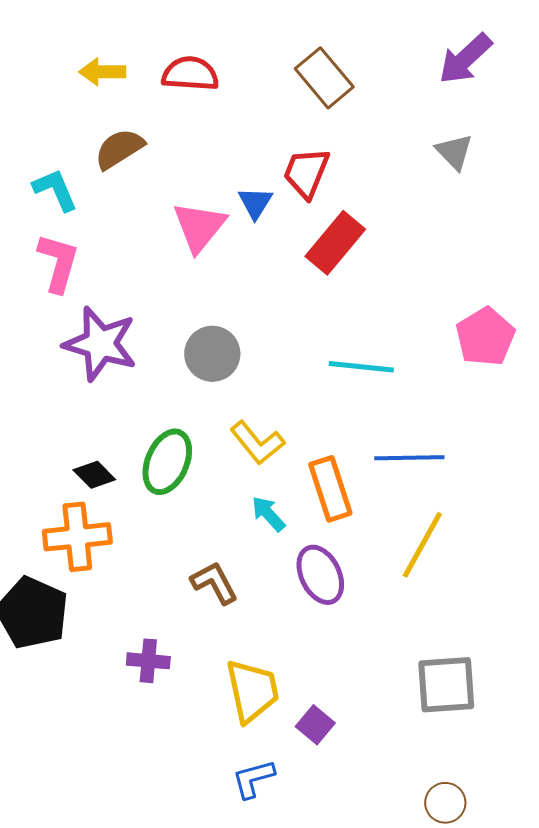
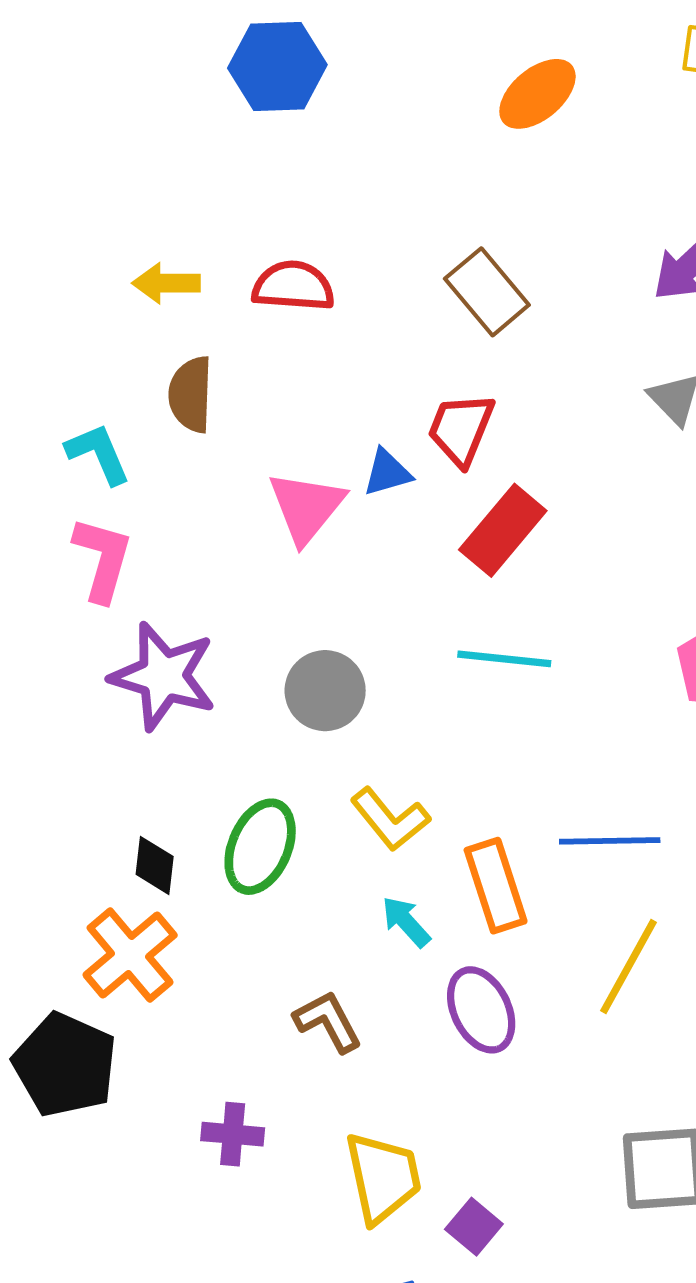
brown semicircle: (119, 149) -> (191, 394), turned -56
blue triangle: (255, 203) -> (387, 472), turned 42
cyan line: (361, 367) -> (504, 659), moved
black diamond: (94, 475) -> (155, 865), turned 51
orange cross: (77, 537) -> (130, 955), turned -34

